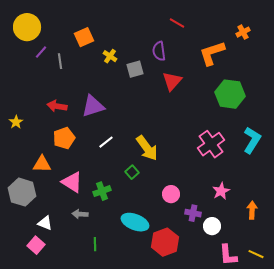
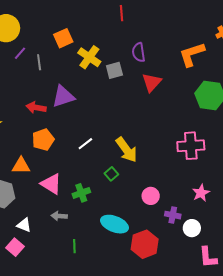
red line: (177, 23) -> (122, 13), moved, turned 56
yellow cross: (110, 56) -> (89, 57), size x1.6
purple triangle: (93, 106) -> (63, 96), moved
pink cross: (211, 144) -> (191, 146), turned 32

